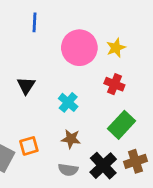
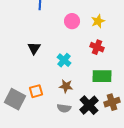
pink circle: (79, 48) -> (72, 21), size x0.6
green rectangle: (121, 125) -> (102, 76), turned 48

